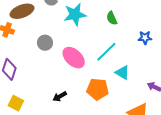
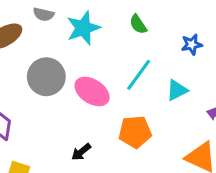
gray circle: (45, 43) -> (46, 77), size x1.6
cyan triangle: (122, 73) -> (177, 90), moved, turned -49

